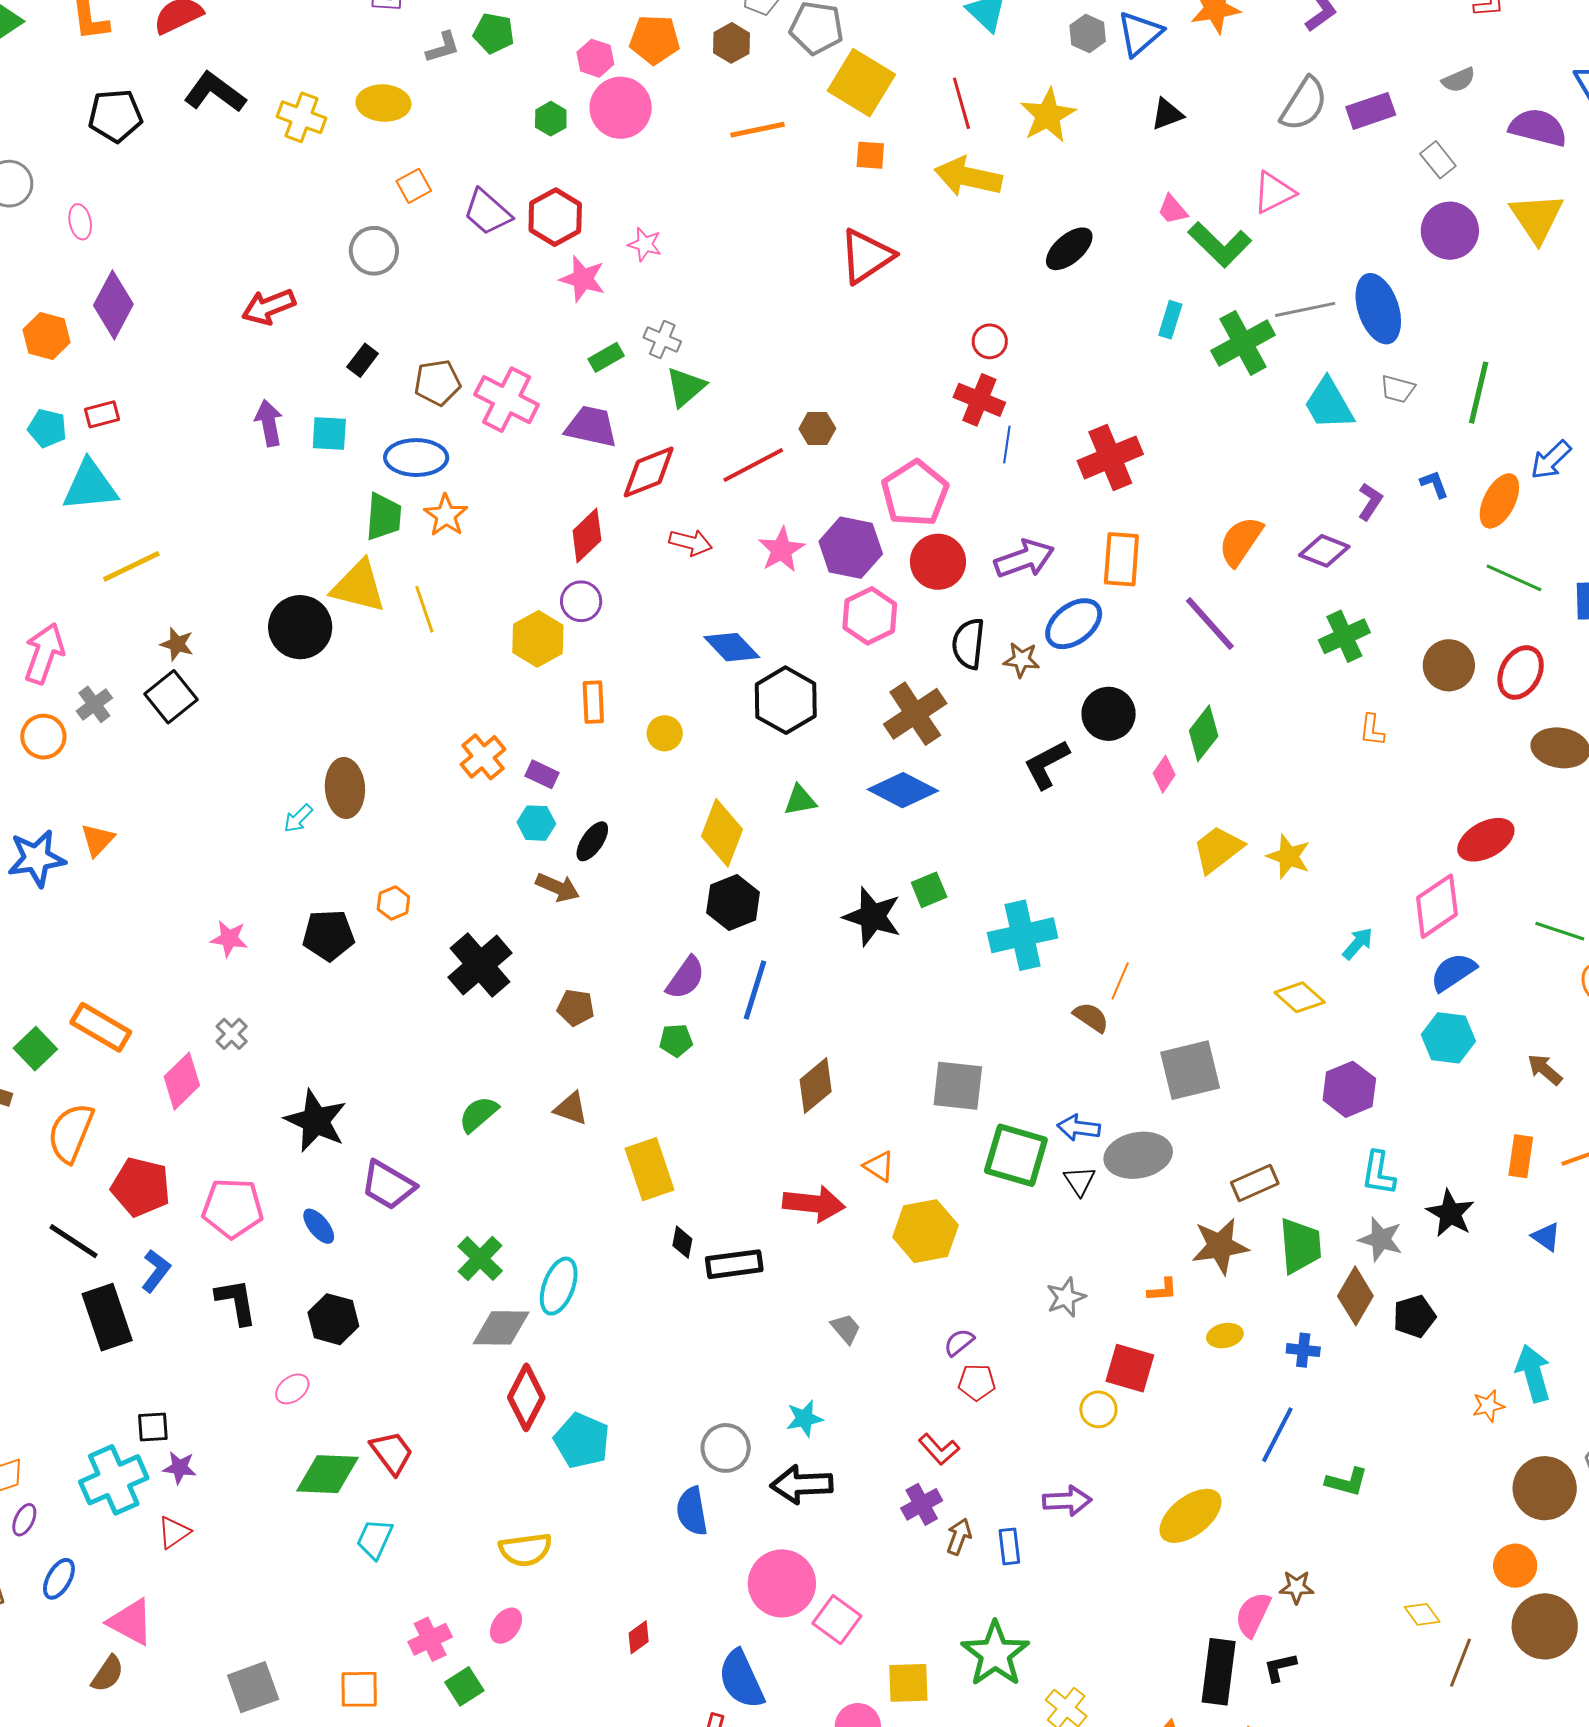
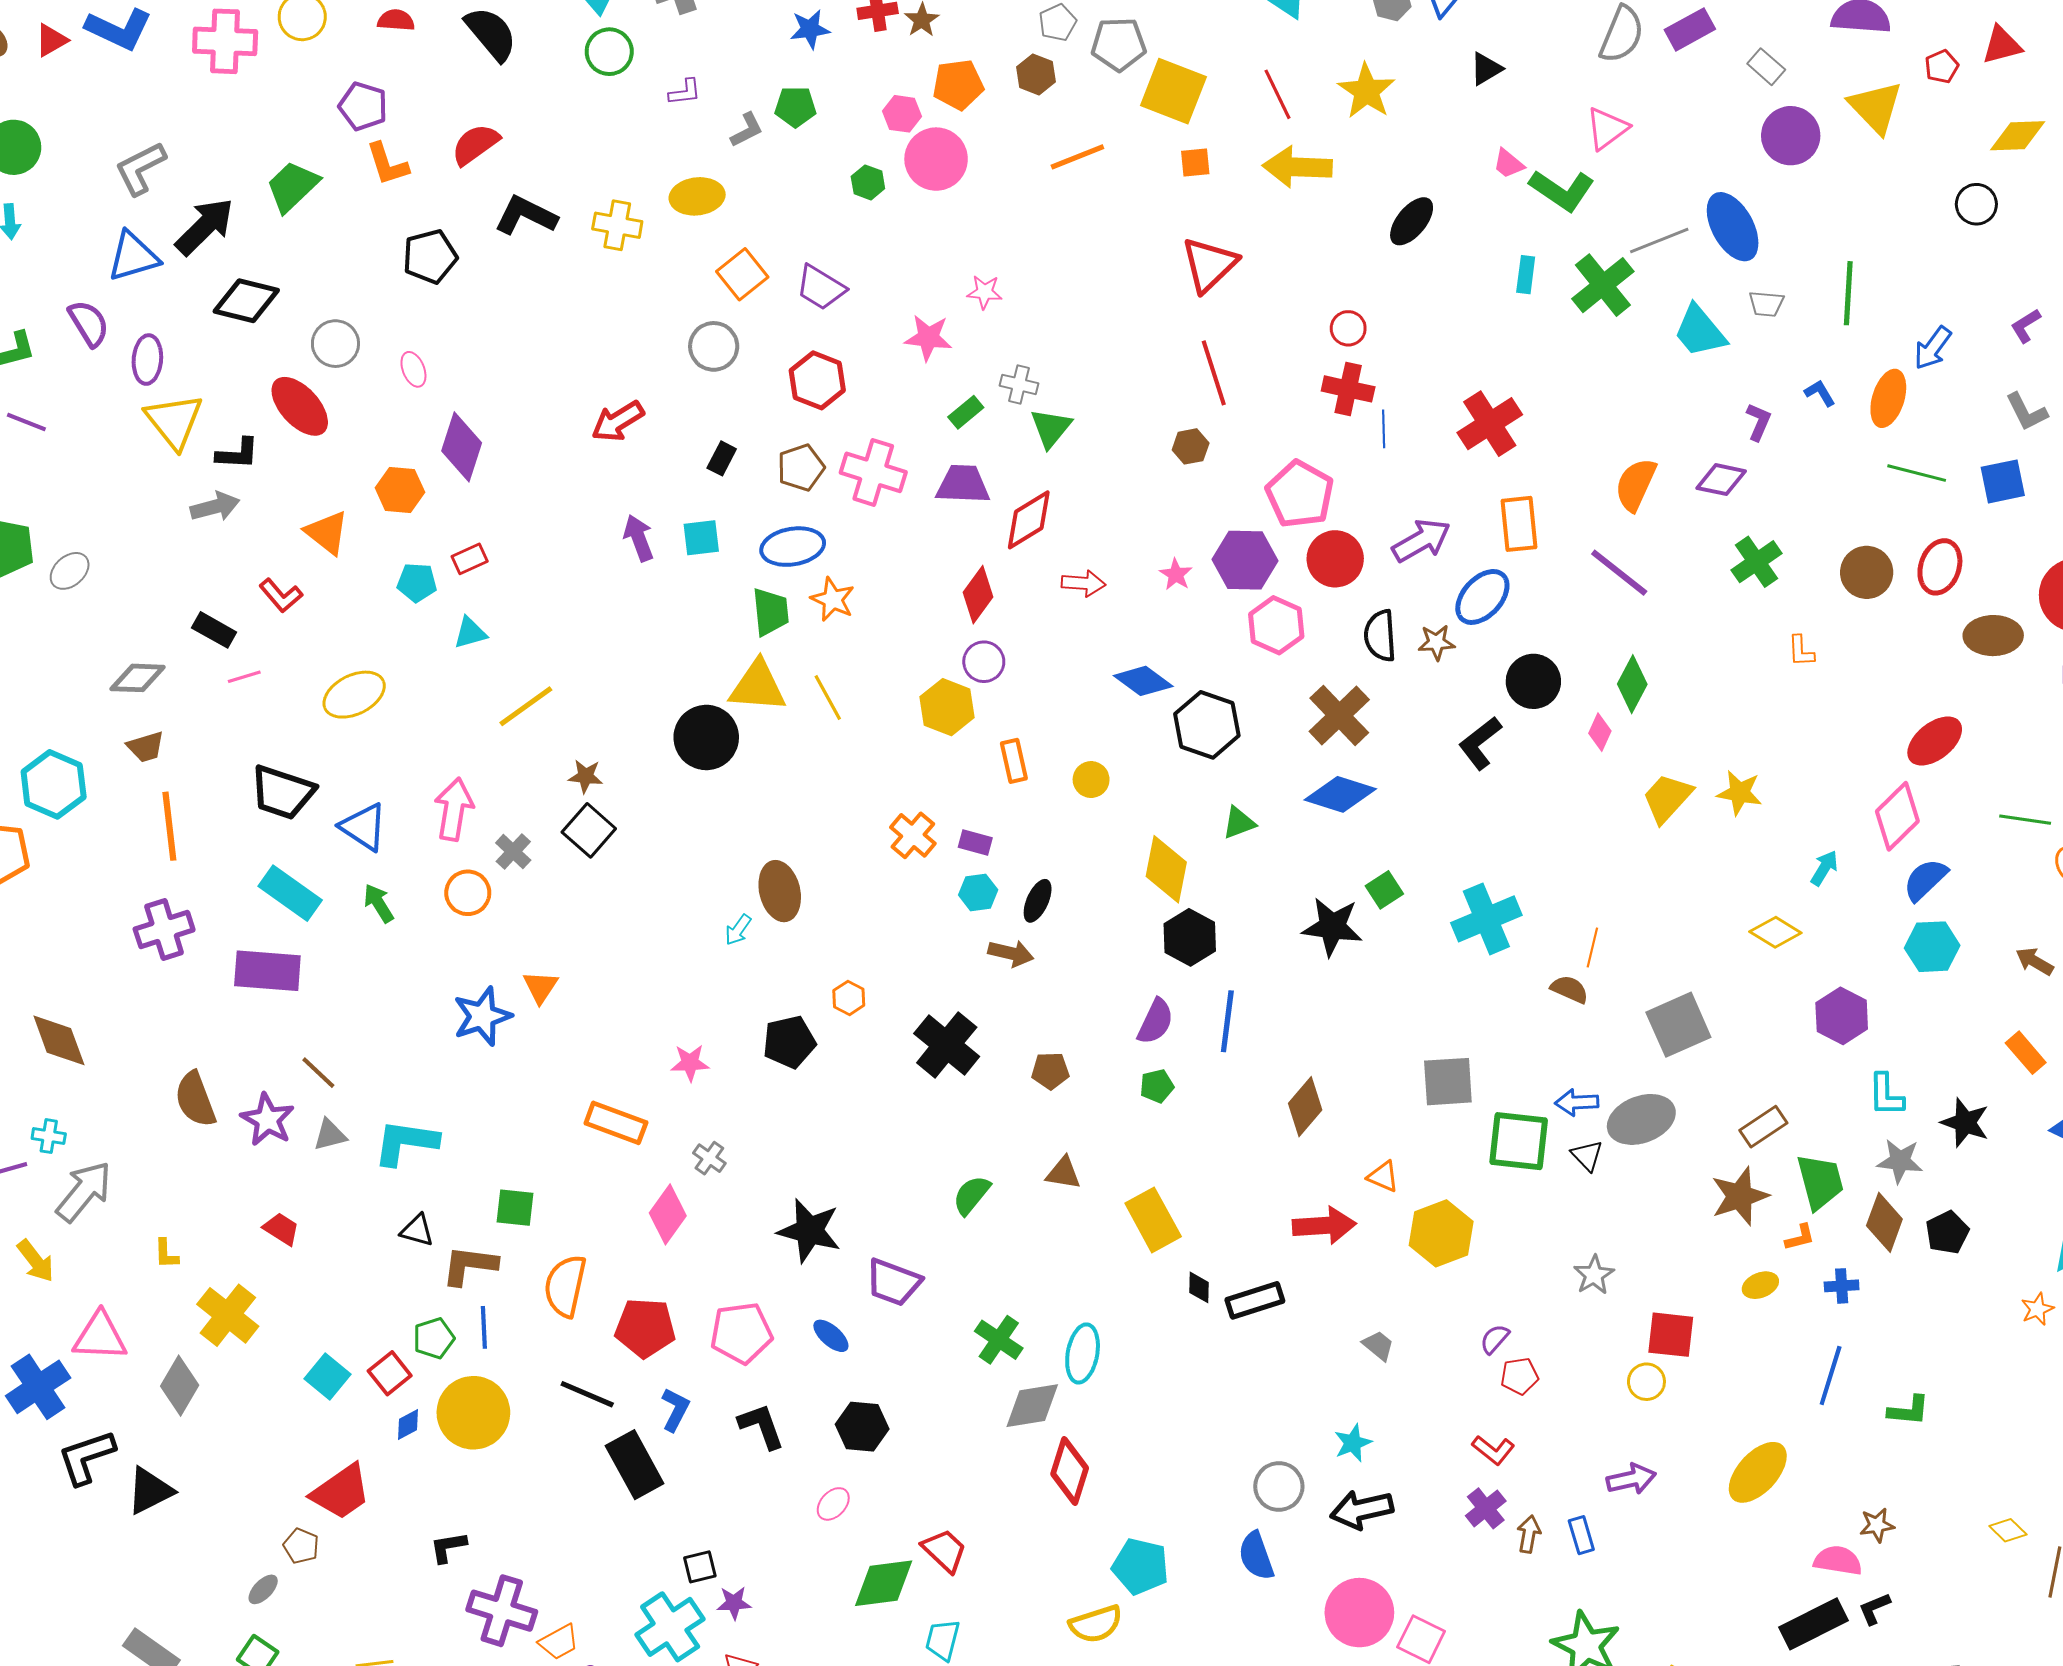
orange square: (414, 186) -> (742, 274), size x1.4
red hexagon: (555, 217) -> (817, 380), moved
red line: (753, 465) -> (1214, 373), moved, turned -70
cyan triangle: (90, 486) -> (470, 633), size x0.6
pink star: (781, 550) -> (1176, 574), size x0.7
orange rectangle: (101, 1027) -> (616, 1123), moved
green square: (35, 1049) -> (515, 1208), turned -30
orange rectangle: (1521, 1156) -> (2026, 1053), turned -39
orange L-shape: (1162, 1290) -> (1800, 1237), moved
cyan pentagon: (582, 1441) -> (1140, 1566), moved
pink semicircle: (1253, 1615) -> (1838, 1560), turned 84
black rectangle: (1219, 1672) -> (1814, 1624), turned 66

